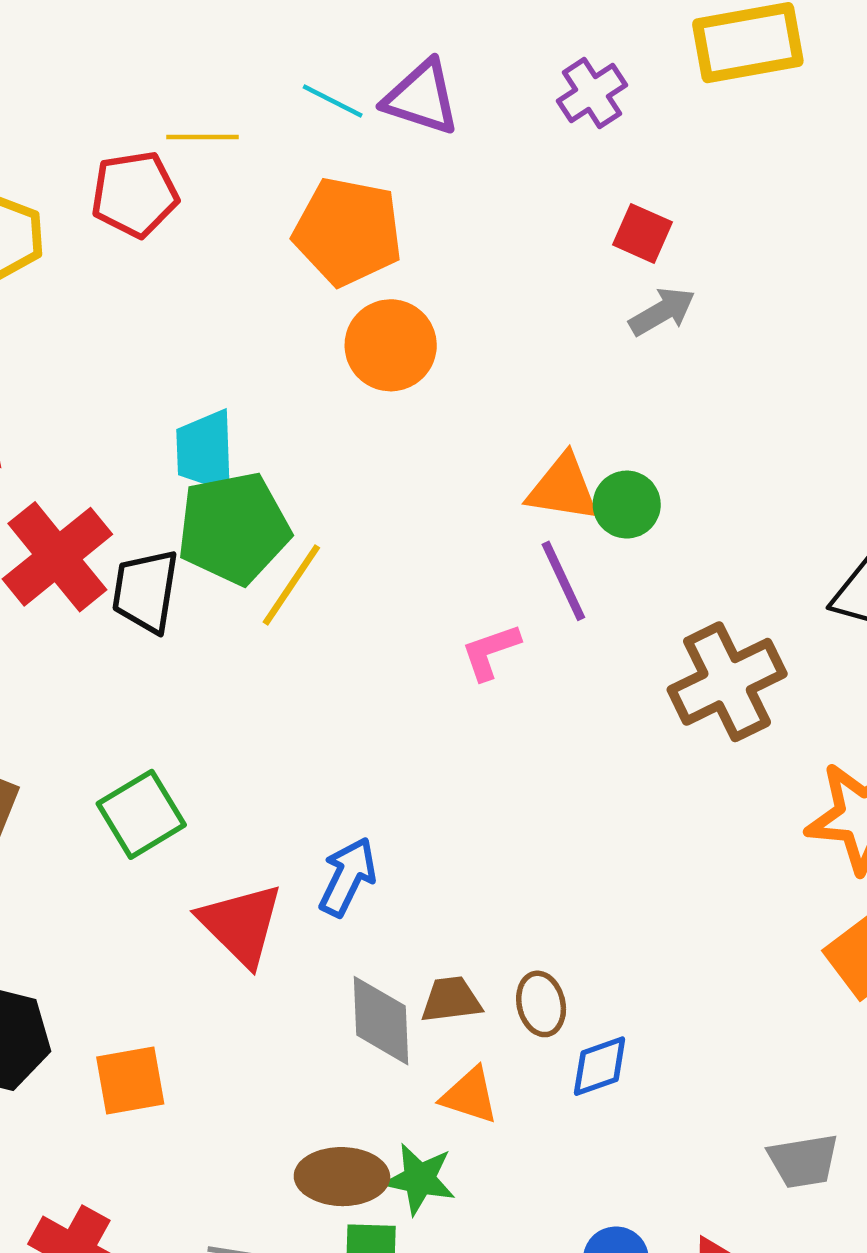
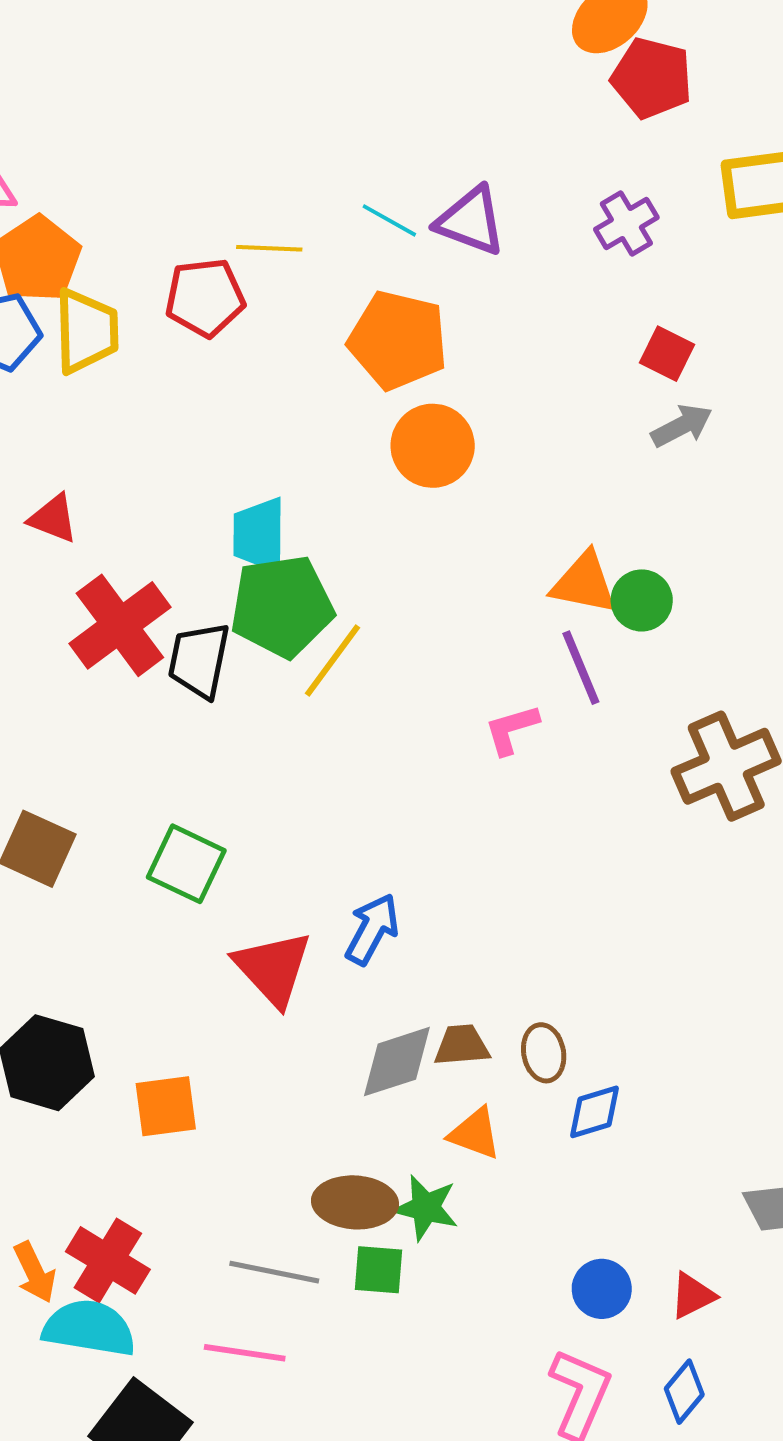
green square: (141, 814) -> (186, 864), turned -36
gray diamond: (381, 1021) -> (397, 1062), turned 72

